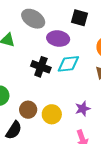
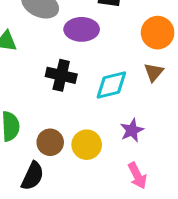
cyan diamond: (68, 64) -> (111, 85), moved

